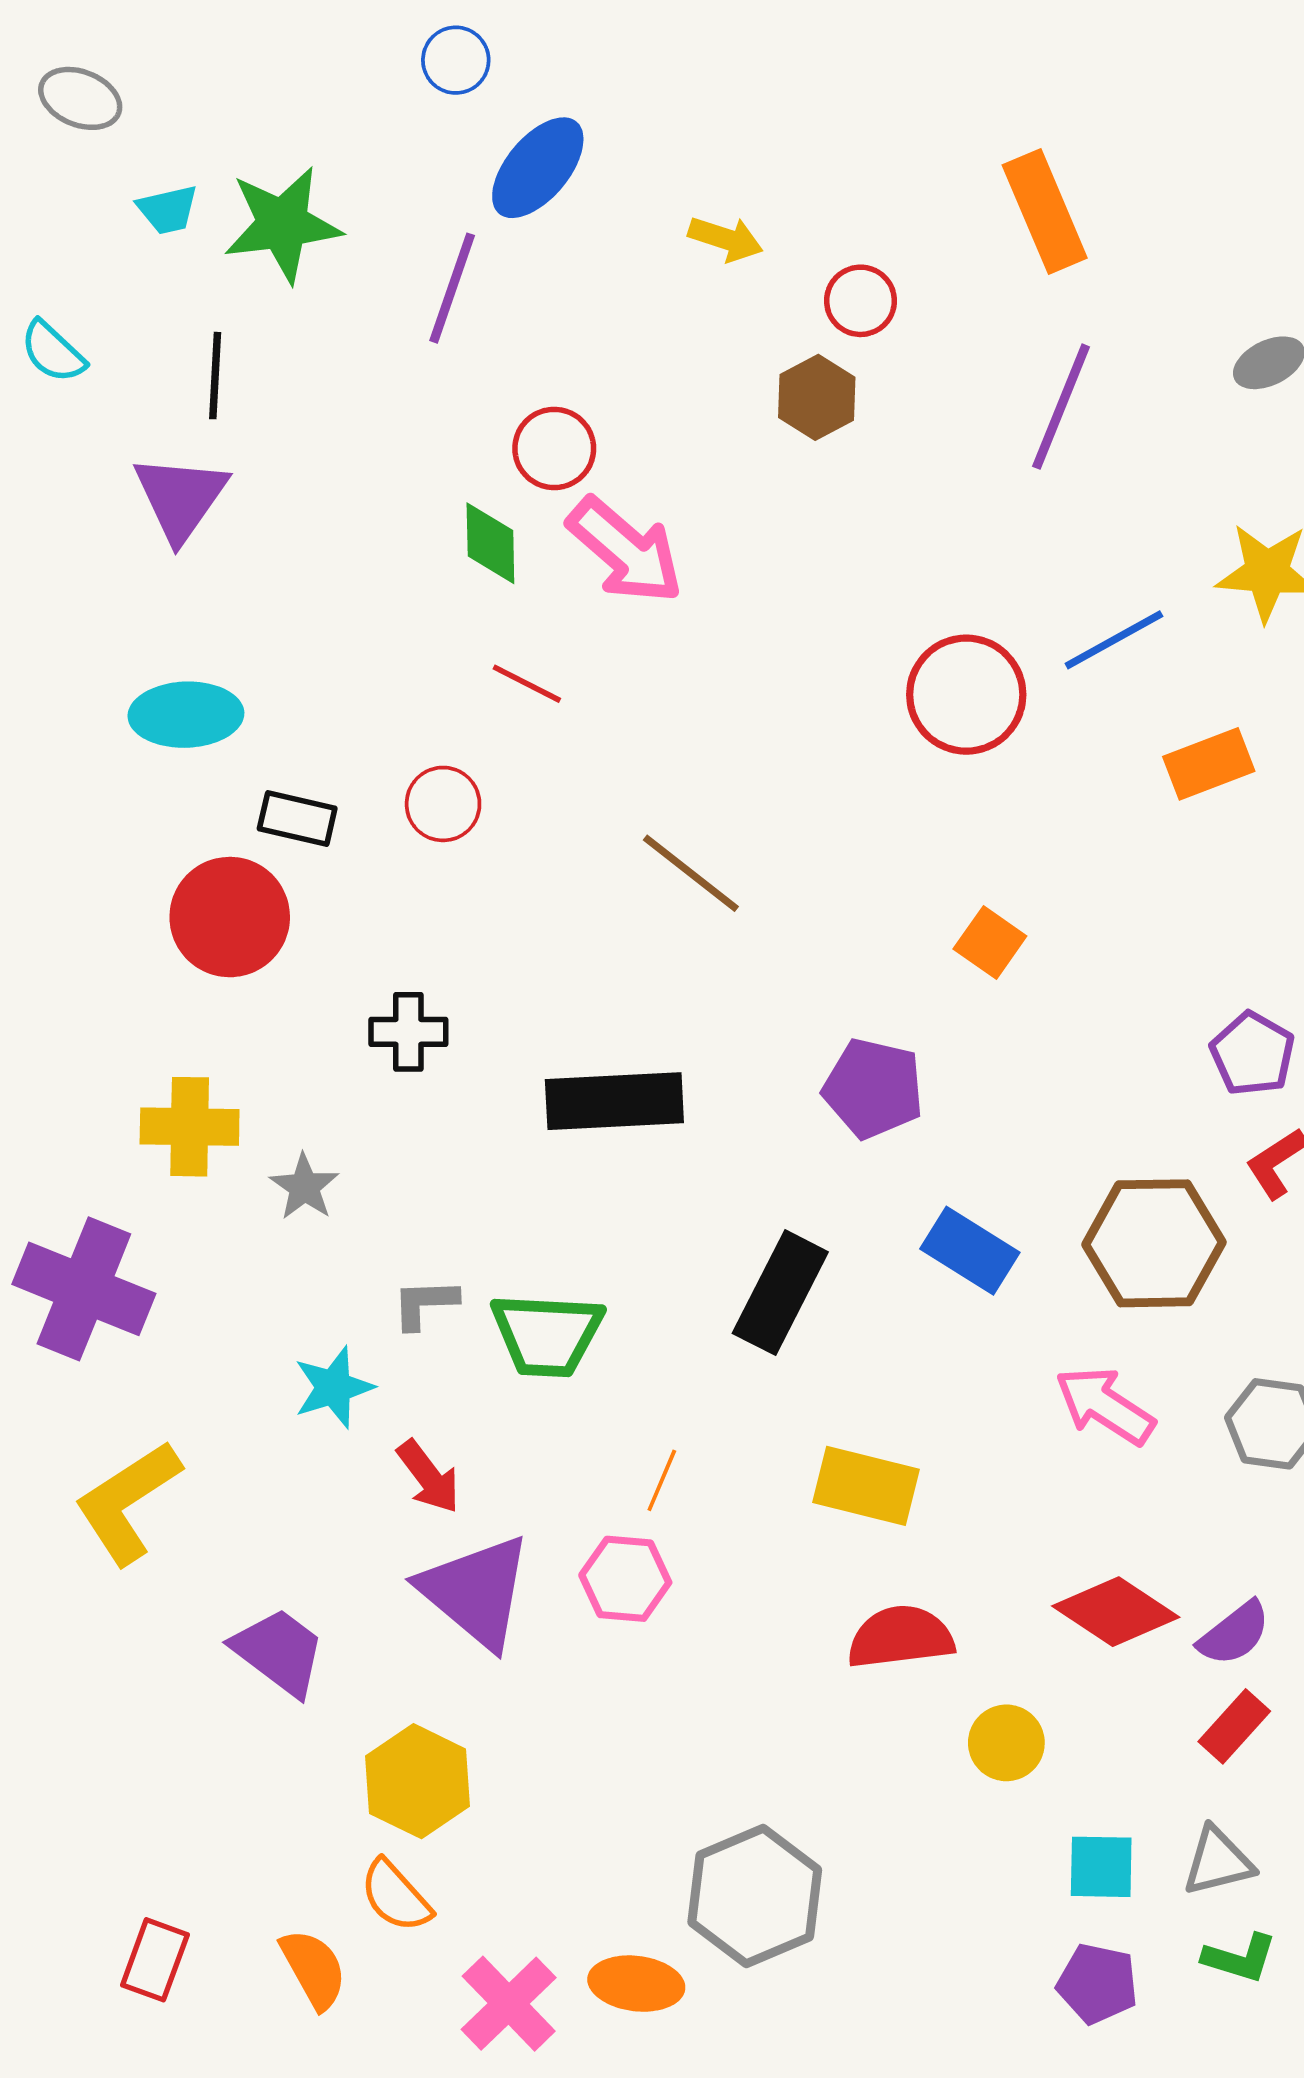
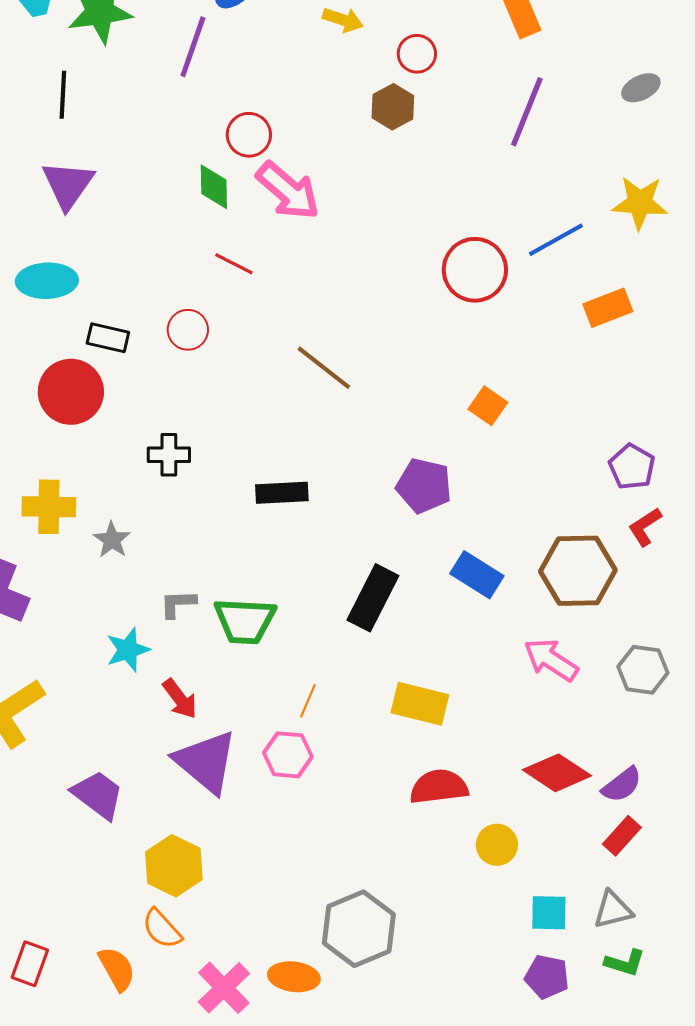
purple triangle: (180, 498) -> (68, 185), moved
black rectangle: (614, 1101) -> (282, 493), size x0.7

